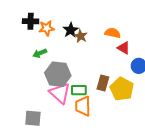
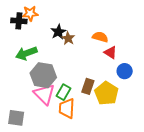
orange star: (47, 28) -> (30, 13), moved
green arrow: (40, 53) -> (26, 53), size x1.5
green rectangle: (79, 90) -> (63, 92), turned -63

